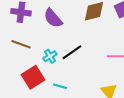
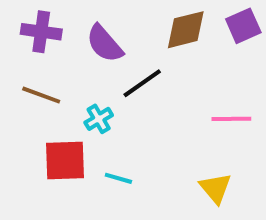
black line: (72, 52) -> (142, 83), moved
red square: (33, 77) -> (65, 160), turned 30

